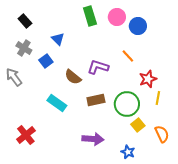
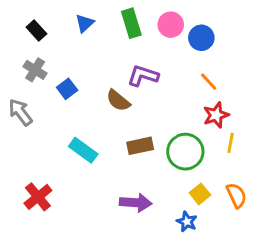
blue triangle: (58, 39) -> (85, 23), moved, turned 32
orange line: (128, 56) -> (209, 82), moved
purple L-shape: (98, 67) -> (143, 76), moved
brown semicircle: (73, 77) -> (118, 101), moved
yellow square: (138, 125) -> (200, 194), moved

